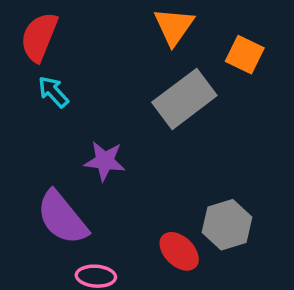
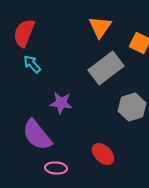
gray hexagon: (227, 225) -> (132, 107), moved

